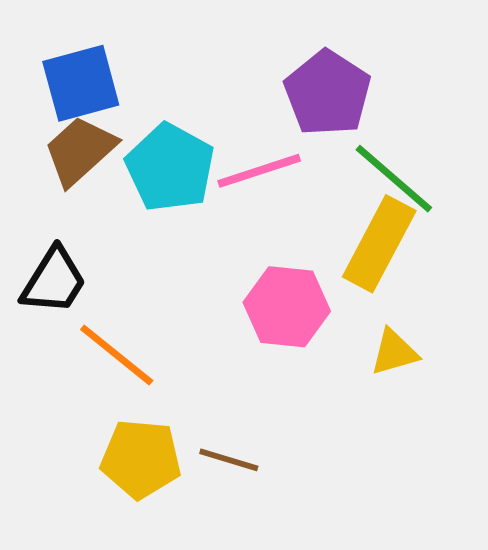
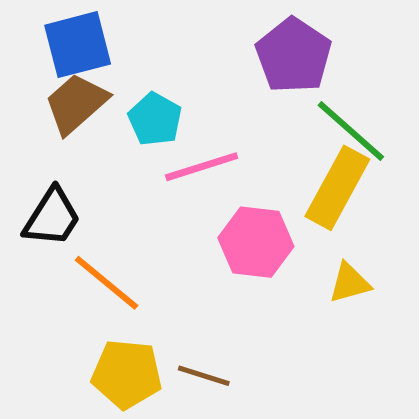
cyan pentagon: (170, 168) -> (155, 119), size x0.7
pink line: (259, 171) -> (202, 167), moved

